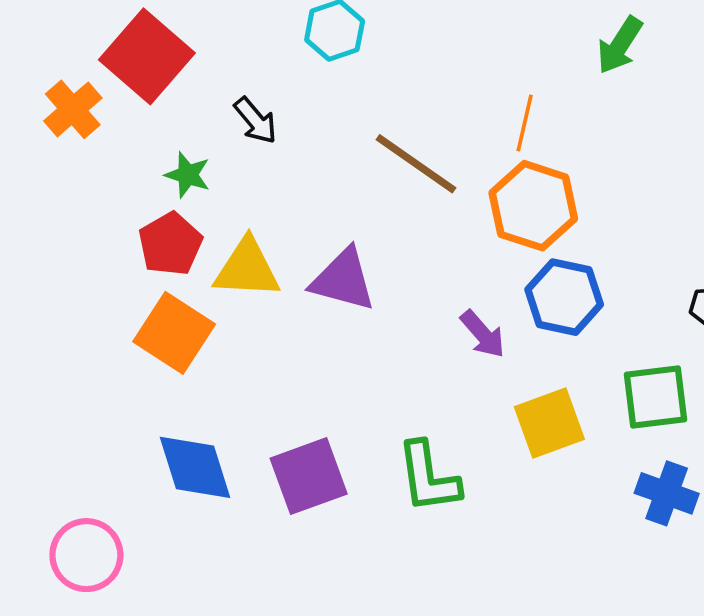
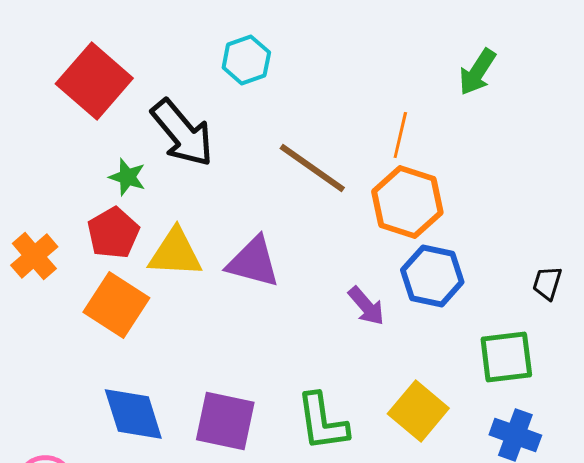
orange cross: (73, 109) -> (34, 256), moved
black arrow: (256, 121) -> (182, 133), size x1.8
yellow square: (549, 423) -> (418, 411), moved, turned -30
purple square: (309, 476) -> (225, 421), turned 32

